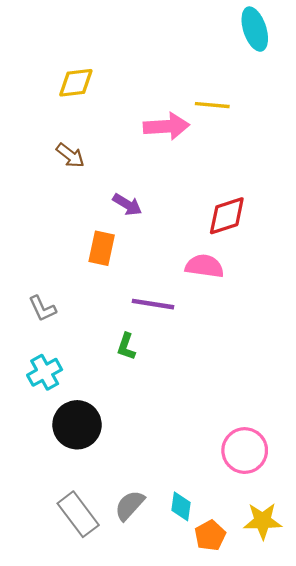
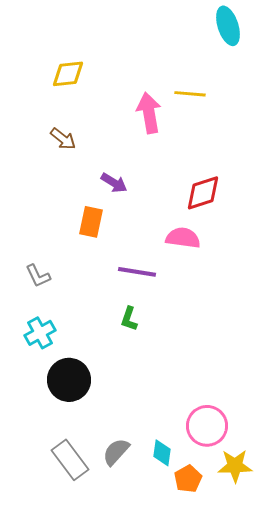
pink arrow: (166, 126) -> (149, 113), turned -96
green L-shape: (126, 347) -> (129, 319), moved
pink circle: (245, 451) -> (207, 426), moved

